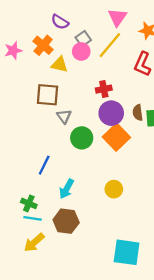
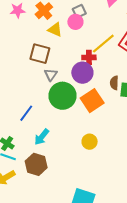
yellow line: (110, 45) -> (103, 44), moved
purple circle: (111, 113) -> (82, 73), moved
green circle: (82, 138) -> (63, 96), size x1.4
yellow circle: (114, 189) -> (90, 142), moved

